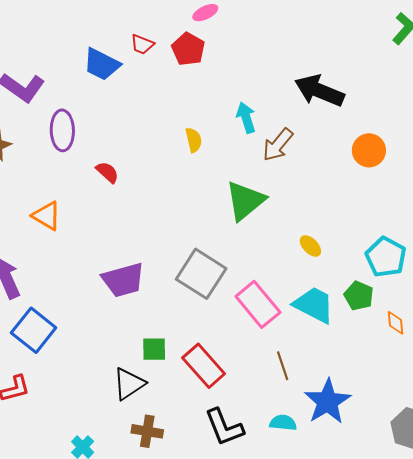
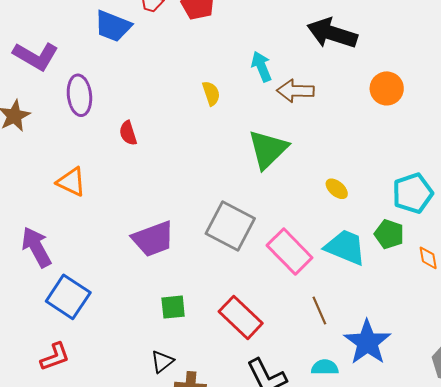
brown arrow: (278, 145) -> (295, 91), turned 57
red semicircle: (107, 172) -> (128, 133), turned -145
cyan pentagon: (386, 257) -> (413, 193), turned 30
green square: (154, 349) -> (173, 307), moved
black triangle: (129, 384) -> (162, 362), moved, size x0.7

